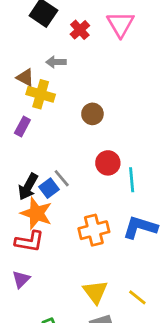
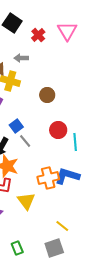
blue square: (49, 188) -> (16, 126), moved
blue L-shape: (140, 227) -> (67, 176), moved
yellow triangle: (95, 292) -> (26, 201), moved
yellow line: (137, 297) -> (62, 226), moved

